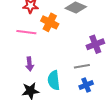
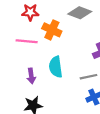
cyan semicircle: (54, 80) -> (56, 67), moved

